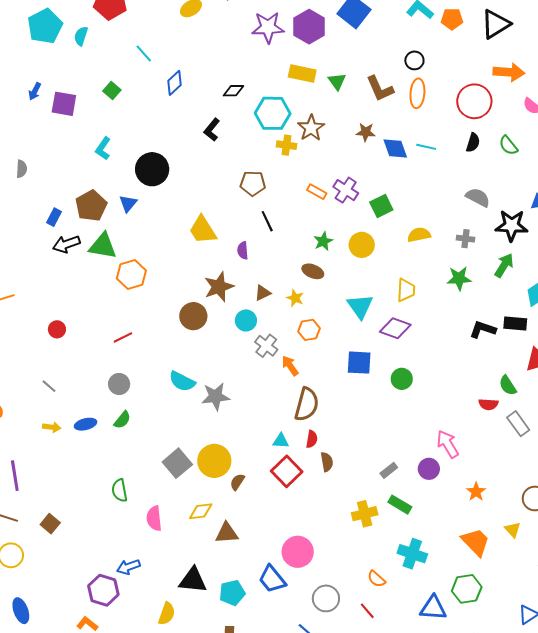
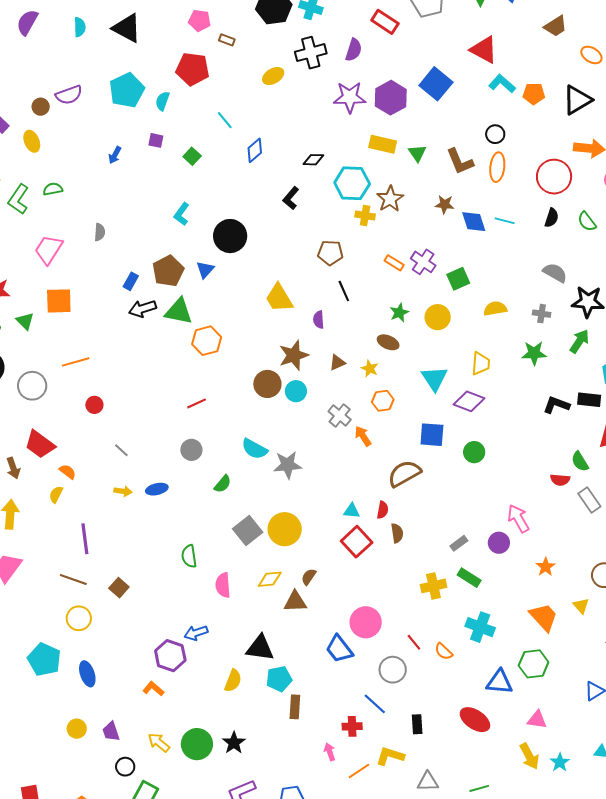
purple square: (64, 104) -> (156, 140), moved, size x0.6
cyan circle: (246, 320) -> (296, 391), moved
red circle: (57, 329) -> (94, 405), moved
brown semicircle: (307, 404) -> (404, 474), moved, turned -136
green semicircle: (122, 420) -> (223, 484), moved
brown semicircle: (237, 482) -> (309, 577), moved
cyan pentagon: (232, 593) -> (279, 679), moved
red line: (367, 611) -> (414, 642), moved

